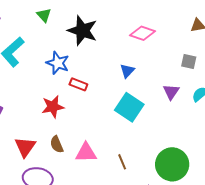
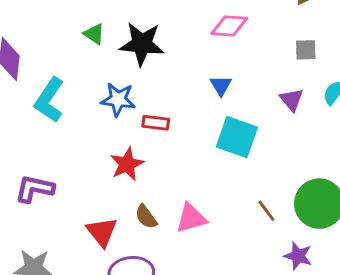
green triangle: (44, 15) -> (94, 34), moved
brown line: (122, 162) -> (266, 211), moved

